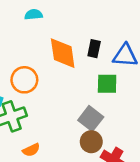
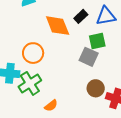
black rectangle: (94, 49) -> (81, 16), turned 48
gray square: (91, 119) -> (89, 57), moved

